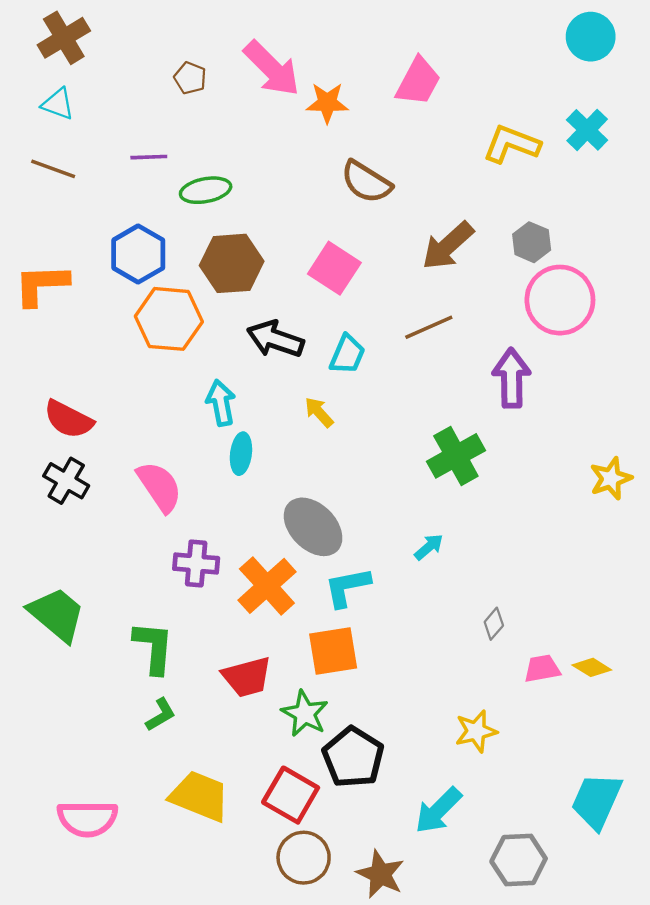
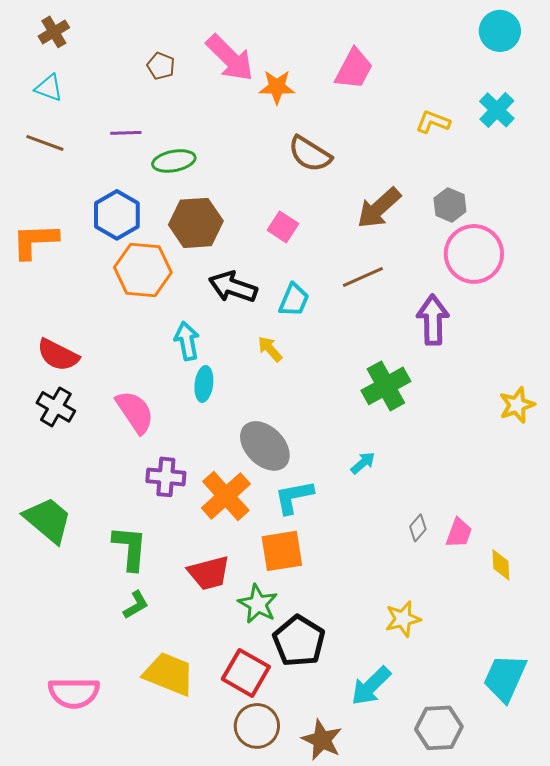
brown cross: (64, 38) -> (54, 32), size x0.7
yellow L-shape: (512, 144) -> (433, 122), size x0.7
pink square: (334, 268) -> (283, 227), size x0.7
yellow diamond: (592, 667) -> (501, 565), turned 56
pink trapezoid: (542, 669) -> (459, 533), moved, turned 120

